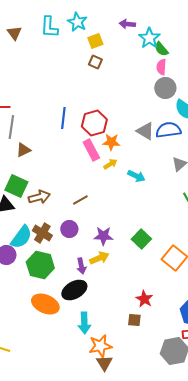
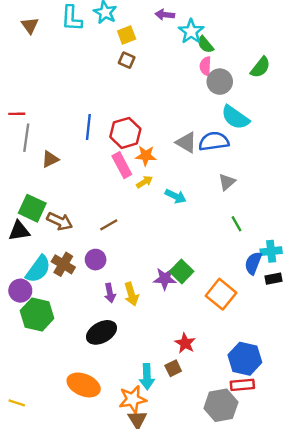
gray circle: (165, 88) -> (220, 82), moved
brown triangle: (23, 150) -> (50, 159), moved
brown arrow: (39, 197) -> (60, 221), turned 40
purple star: (103, 236) -> (165, 279), moved
yellow arrow: (99, 258) -> (131, 294), turned 96
green hexagon: (40, 265) -> (37, 314), moved
purple arrow: (81, 266) -> (110, 293), moved
orange ellipse: (45, 304) -> (84, 385), moved
brown square: (134, 320) -> (173, 368), turned -32
cyan arrow: (84, 323) -> (147, 377), moved

